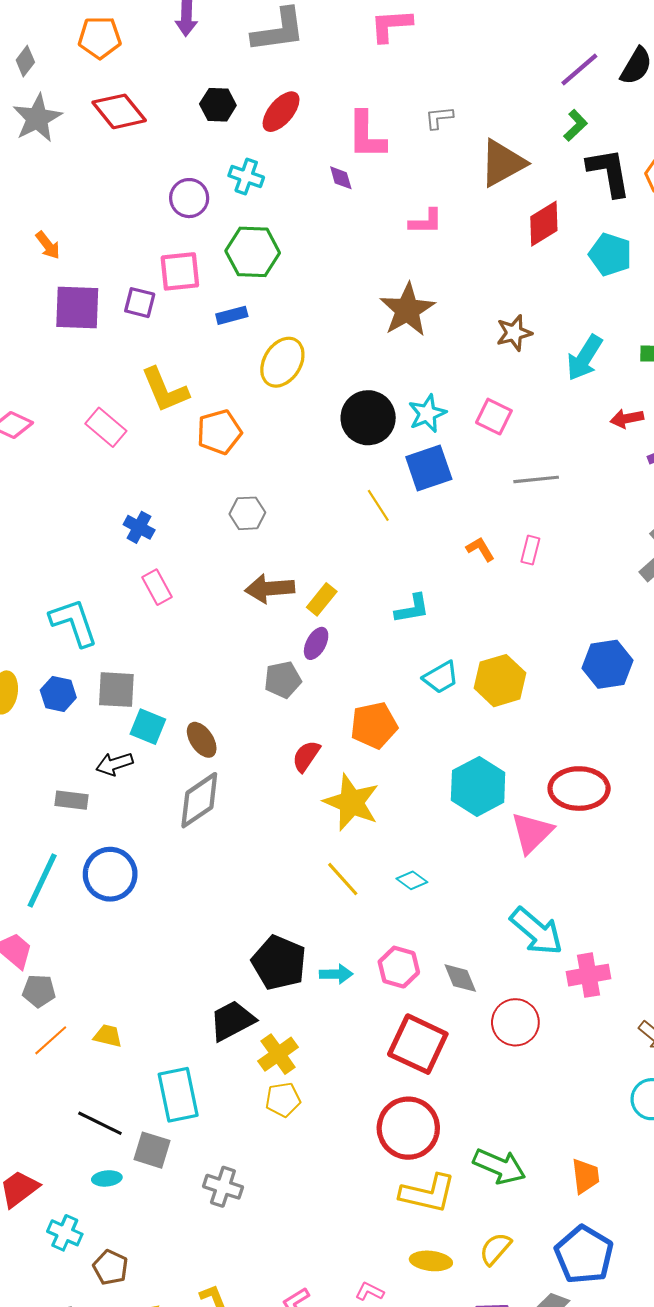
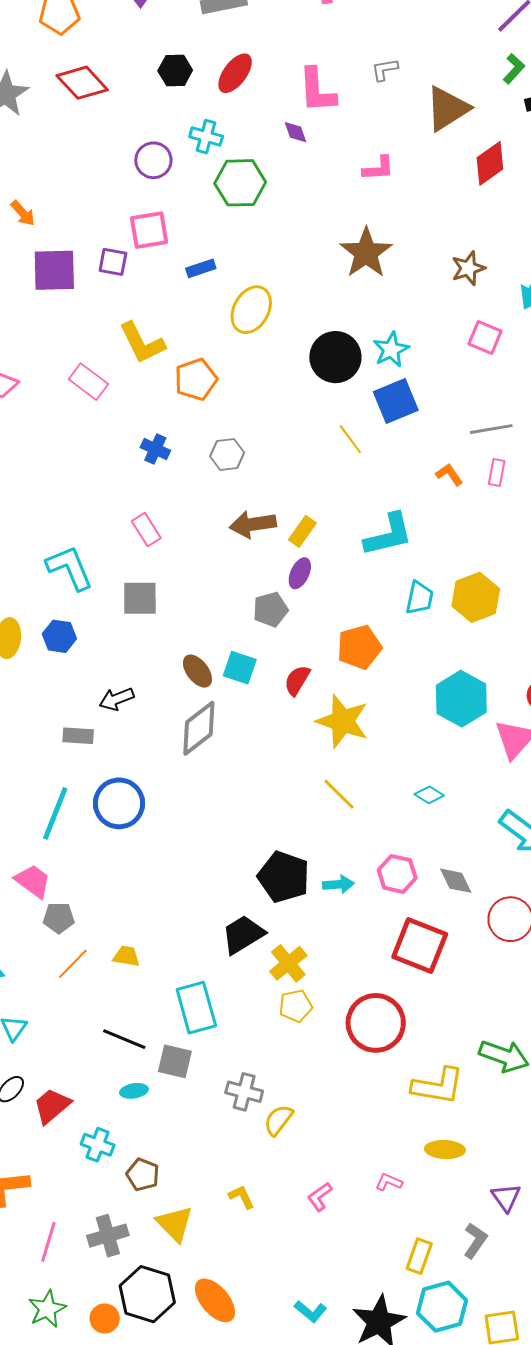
green hexagon: (253, 252) -> (240, 183), moved
pink square: (494, 417) -> (485, 337), moved
gray line: (536, 479) -> (491, 429), moved
blue cross: (139, 527) -> (155, 449), moved
cyan L-shape: (412, 609) -> (388, 535), size x1.5
cyan trapezoid: (441, 677) -> (420, 598), turned -45
gray square: (116, 690) -> (140, 598), moved
cyan square: (148, 727) -> (240, 668), moved
cyan diamond: (412, 880) -> (429, 795), moved
red circle: (408, 1128) -> (376, 1023), moved
yellow semicircle: (495, 1249) -> (278, 1120), moved

